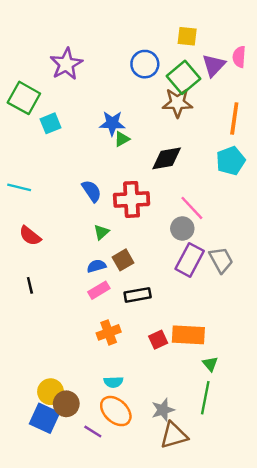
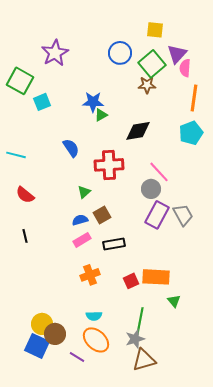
pink semicircle: (239, 57) -> (185, 68), moved
brown star: (177, 103) -> (147, 85), size x0.7
blue semicircle: (92, 191) -> (71, 148), moved
green line: (205, 398) -> (140, 321), moved

